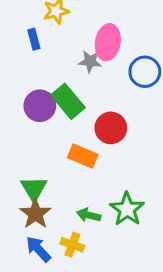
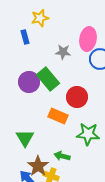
pink ellipse: (108, 42) -> (88, 39), moved
green star: (127, 209) -> (88, 134), moved, turned -30
brown star: (35, 214) -> (38, 166), moved

